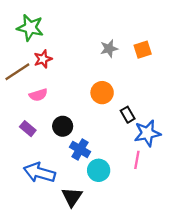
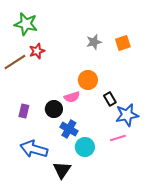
pink semicircle: (38, 95) -> (72, 97), moved
purple rectangle: (28, 129) -> (24, 111), turned 64
pink line: (137, 160) -> (118, 138), turned 63

